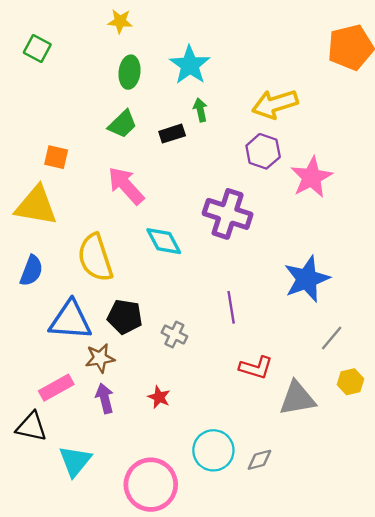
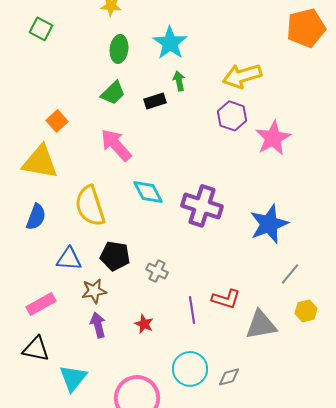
orange square: (56, 157) -> (57, 121), turned 35
purple cross: (228, 214) -> (202, 206), moved
purple line: (231, 307) -> (192, 310), moved
blue triangle: (70, 320) -> (69, 259), size x0.7
pink rectangle: (56, 388) -> (41, 304), moved

